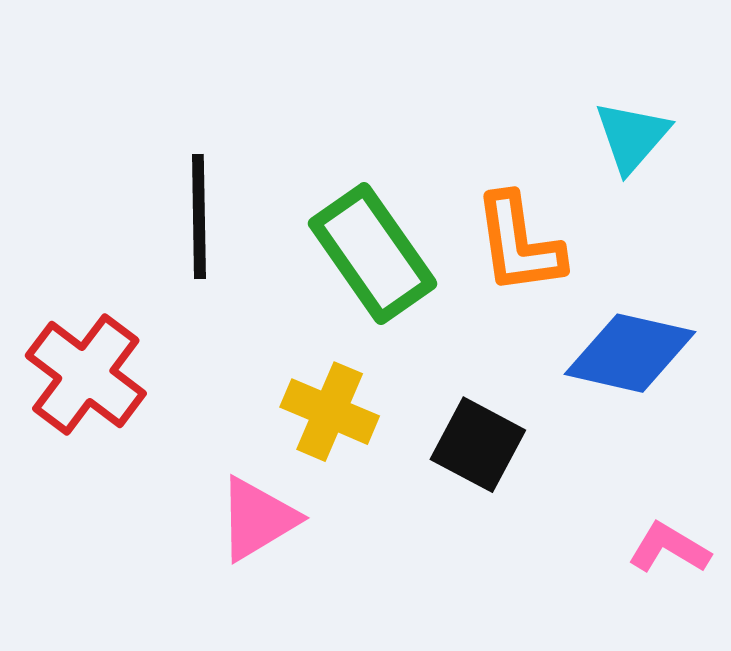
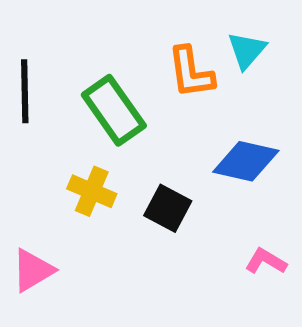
orange L-shape: (519, 244) -> (191, 72), moved
pink triangle: (257, 519) -> (33, 270), moved

